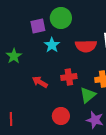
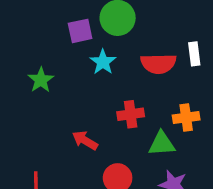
red arrow: (40, 82) -> (85, 140), moved
green triangle: (88, 95) -> (162, 144), turned 36

